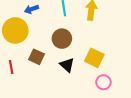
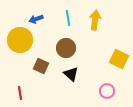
yellow square: (94, 58) -> (119, 59), moved
red line: (11, 67) -> (20, 93), moved

